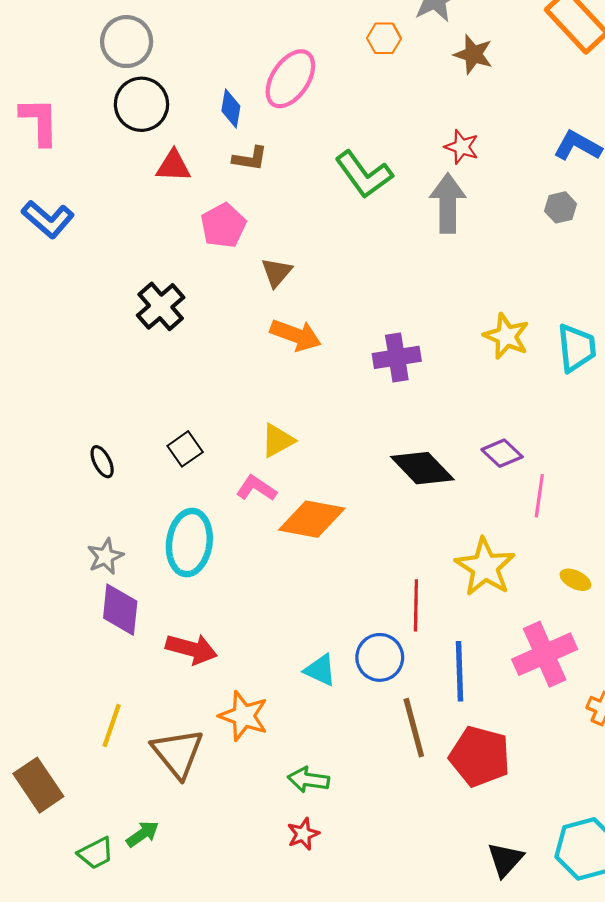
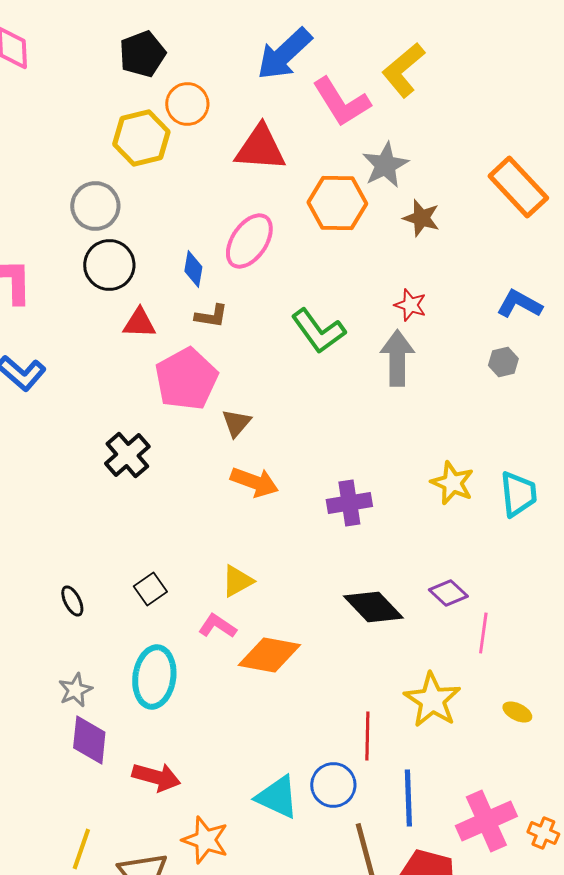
orange hexagon: (384, 38) -> (337, 203), size x1.8
pink pentagon: (223, 226) -> (186, 379), size x1.5
pink cross: (545, 654) -> (486, 821), moved
cyan triangle: (320, 670) -> (277, 797), size x1.4

